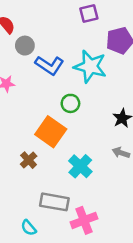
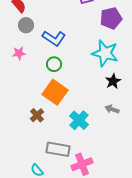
gray circle: (25, 46) -> (26, 25), moved
cyan star: (90, 66) -> (105, 53), moved
green circle: (70, 103) -> (54, 64), moved

